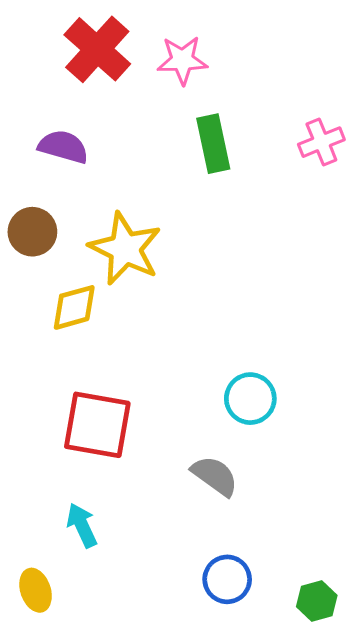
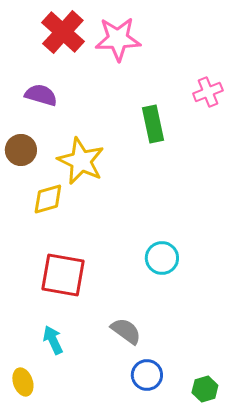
pink star: (182, 60) -> (118, 39), size x1.4
green rectangle: (213, 144) -> (153, 124), moved
gray semicircle: (215, 476) -> (126, 331), moved

